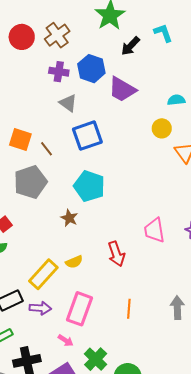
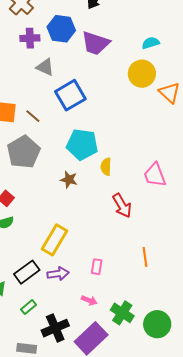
yellow circle: (162, 128) -> (142, 74), size x1.4
yellow semicircle: (74, 262) -> (106, 167), moved, turned 126
pink rectangle: (79, 309) -> (97, 267), size x0.5

